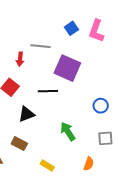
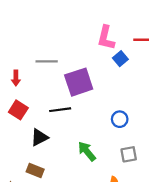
blue square: (71, 28) -> (120, 59), moved
red arrow: (20, 59) -> (16, 78), moved
purple square: (67, 68) -> (79, 82), turned -36

